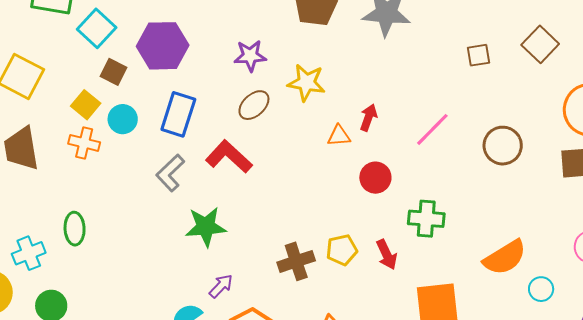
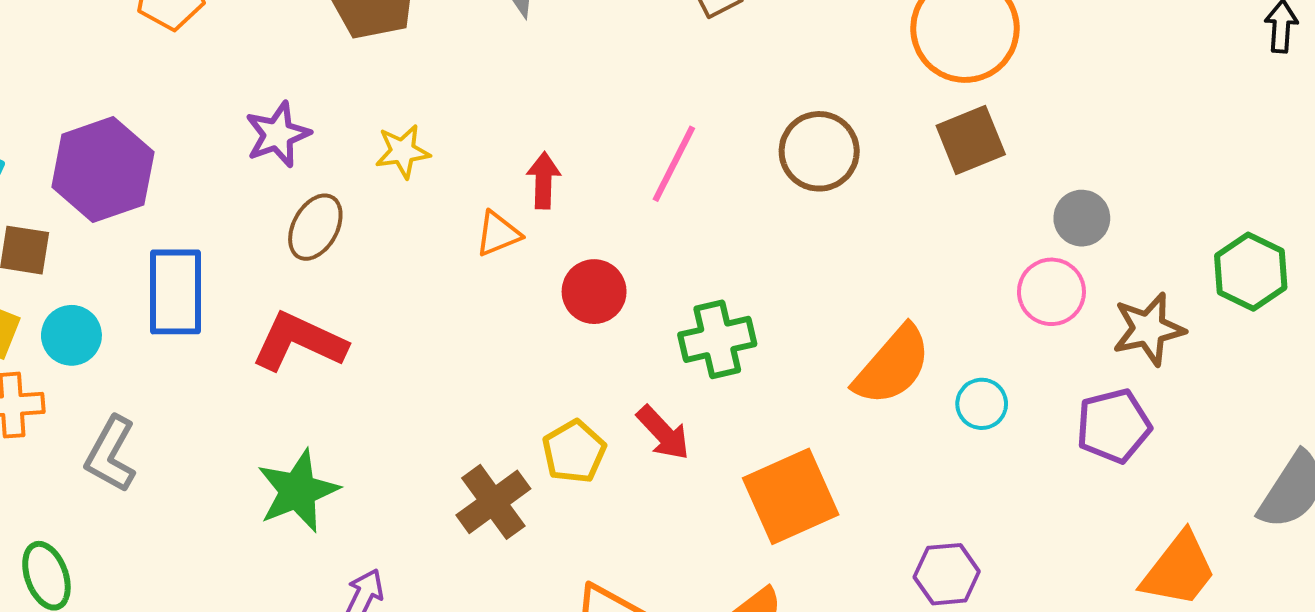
yellow star: (306, 83) -> (403, 151), size x0.7
gray L-shape: (170, 173) -> (111, 454), moved

